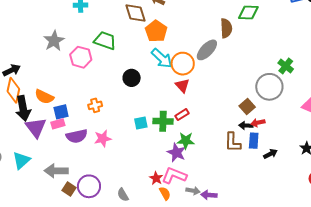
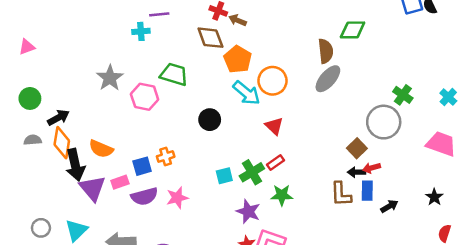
gray ellipse: (207, 50) -> (328, 79), moved
orange circle: (183, 64) -> (273, 81), moved
blue square: (61, 112) -> (142, 166), moved
green cross: (163, 121) -> (252, 172), turned -30
purple star: (176, 153) -> (248, 211), moved

